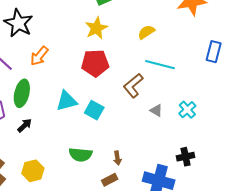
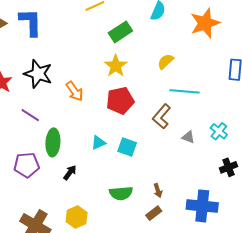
orange arrow: (39, 56) -> (75, 91), moved, turned -65
cyan triangle: (67, 101) -> (98, 143), size x0.7
black arrow: (25, 125) -> (70, 173), moved
black cross: (186, 157) -> (229, 167), moved

